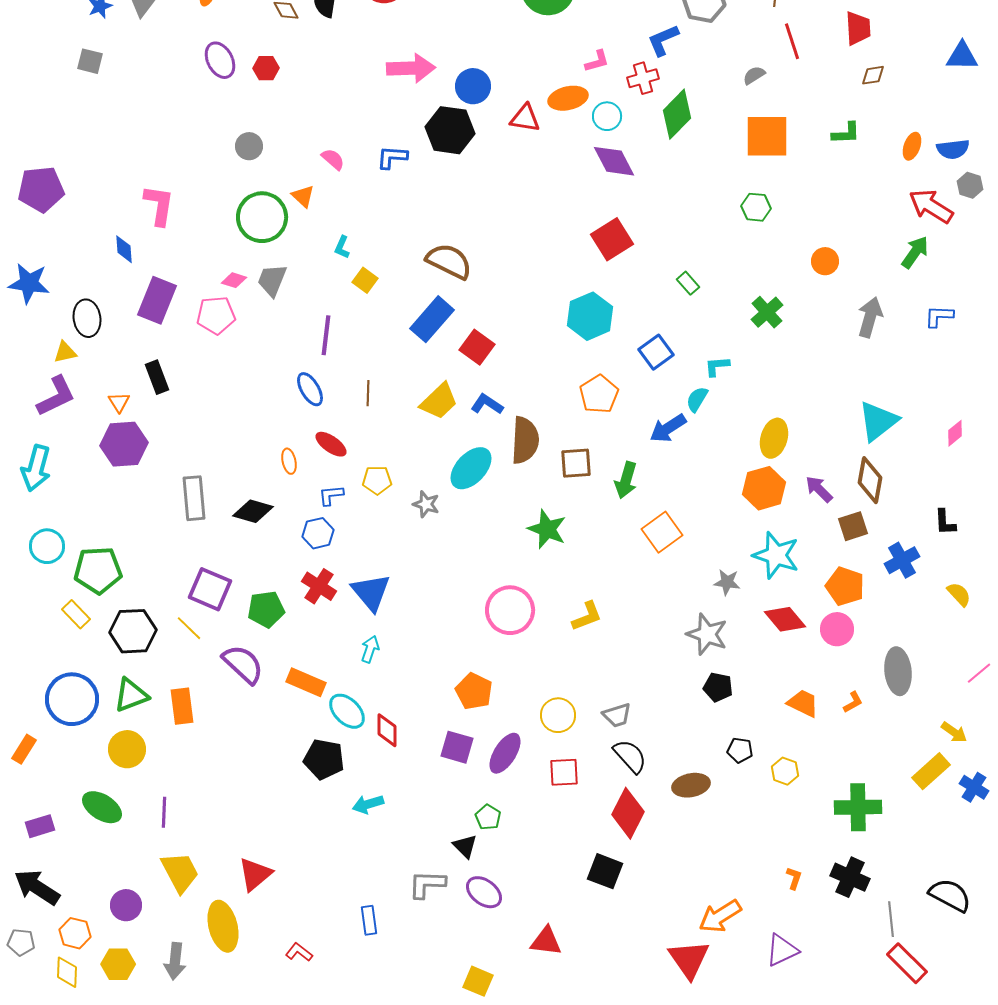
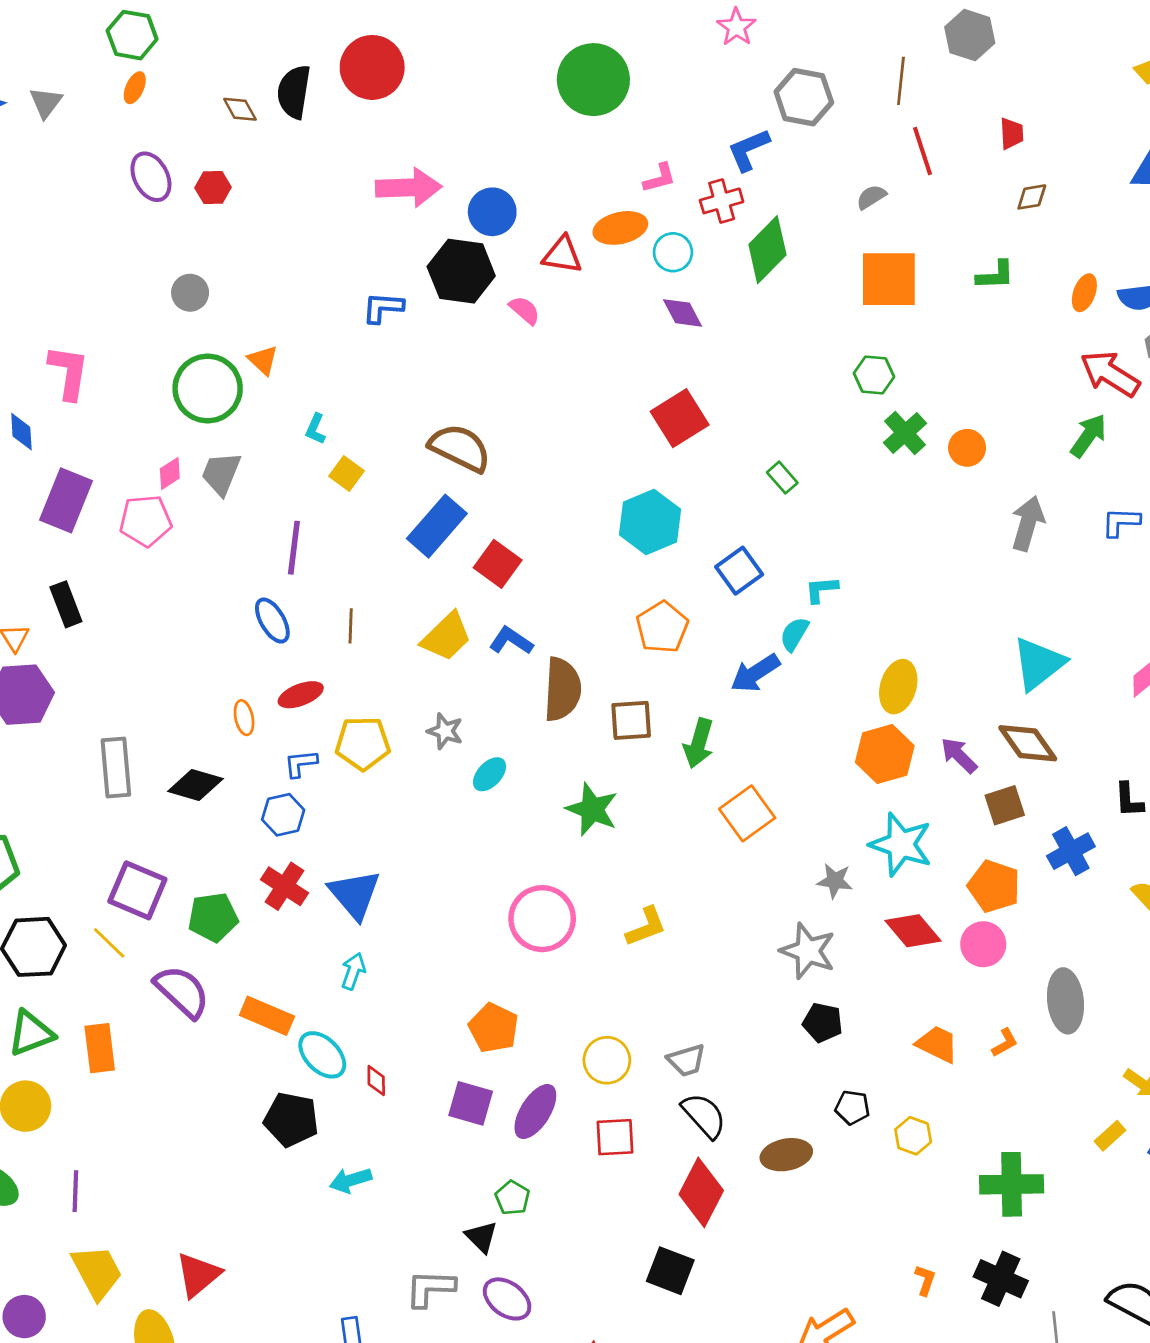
red trapezoid: (858, 28) -> (1012, 134), size x0.7
pink semicircle: (333, 159) -> (525, 310), moved
purple diamond: (614, 161) -> (682, 313), size x0.7
pink diamond: (234, 280) -> (170, 473), turned -50
green cross: (767, 312) -> (905, 433), moved
red ellipse: (331, 444) -> (301, 695), turned -56
cyan ellipse: (471, 468) -> (490, 774), moved, size x0.6
yellow pentagon: (377, 480) -> (363, 743), size x1.4
brown diamond: (870, 480) -> (1028, 743), turned -45
gray star: (426, 504) -> (445, 731), moved
red diamond: (387, 730) -> (376, 1080), size x0.7
yellow rectangle: (931, 771) -> (1110, 1136), size x0.6

